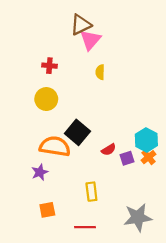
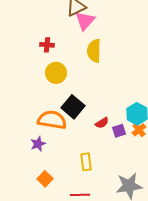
yellow semicircle: (100, 72) -> (94, 51), size x1.6
yellow circle: (46, 99) -> (56, 73), moved
orange square: (47, 210) -> (45, 179), turned -35

